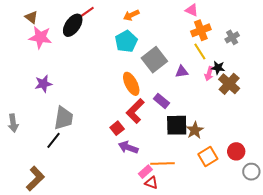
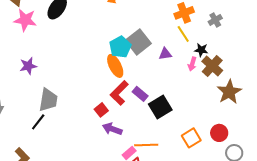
cyan pentagon: (126, 41) -> (120, 47), moved
pink arrow: (209, 74) -> (192, 64), moved
purple rectangle: (161, 101) -> (140, 94), moved
black square: (177, 125) -> (160, 107), turned -30
brown star: (195, 130) -> (229, 92), moved, size x1.4

